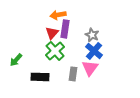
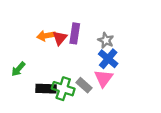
orange arrow: (58, 15) -> (46, 36), moved
green cross: (55, 51) -> (63, 89), moved, turned -30
gray rectangle: (73, 74) -> (84, 85), turned -56

